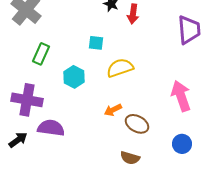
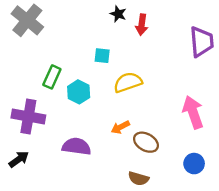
green rectangle: (41, 54) -> (52, 77), moved
purple semicircle: (51, 128) -> (76, 146), moved

